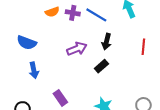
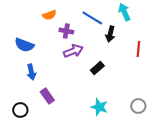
purple cross: (73, 13) -> (66, 31), moved
black arrow: (107, 42) -> (110, 34), moved
purple rectangle: (60, 98) -> (47, 96), moved

